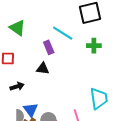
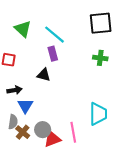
cyan line: (63, 33) -> (55, 35), moved
blue triangle: (31, 110) -> (25, 106), moved

